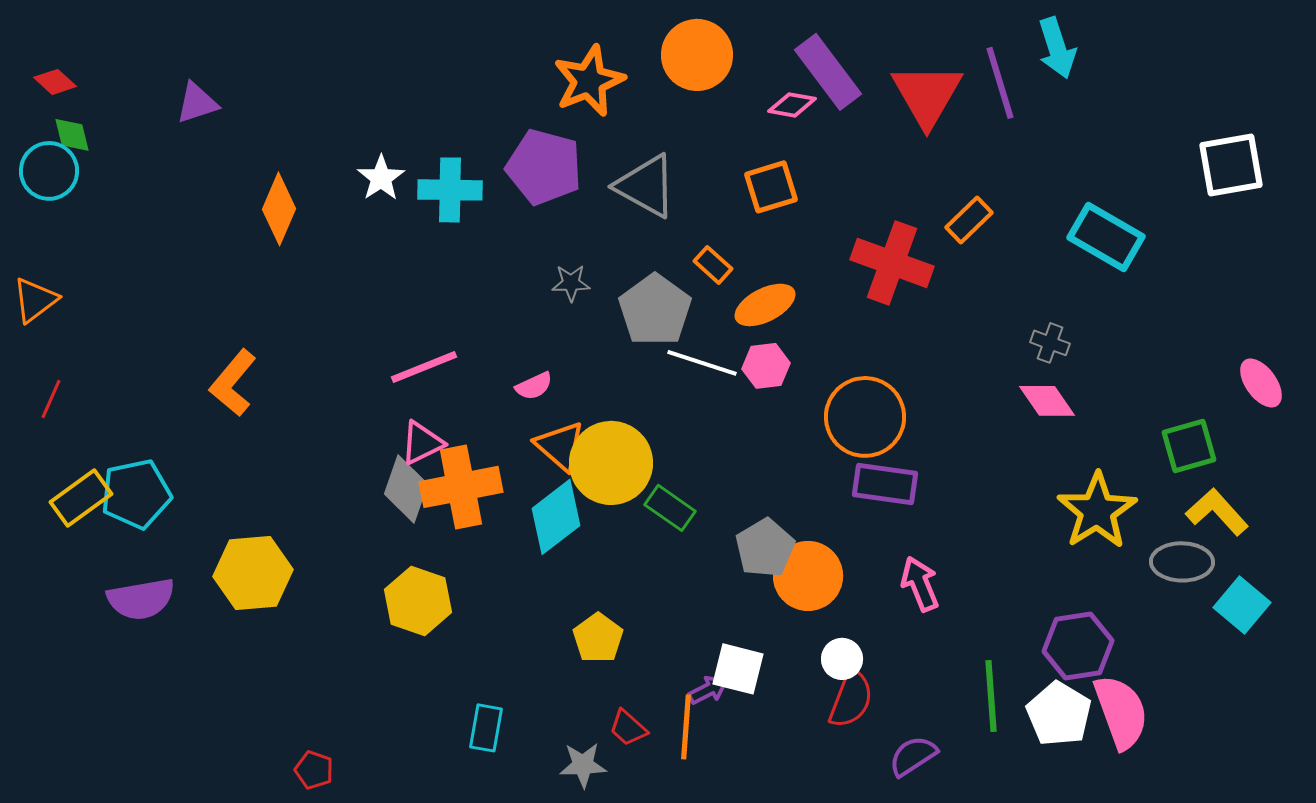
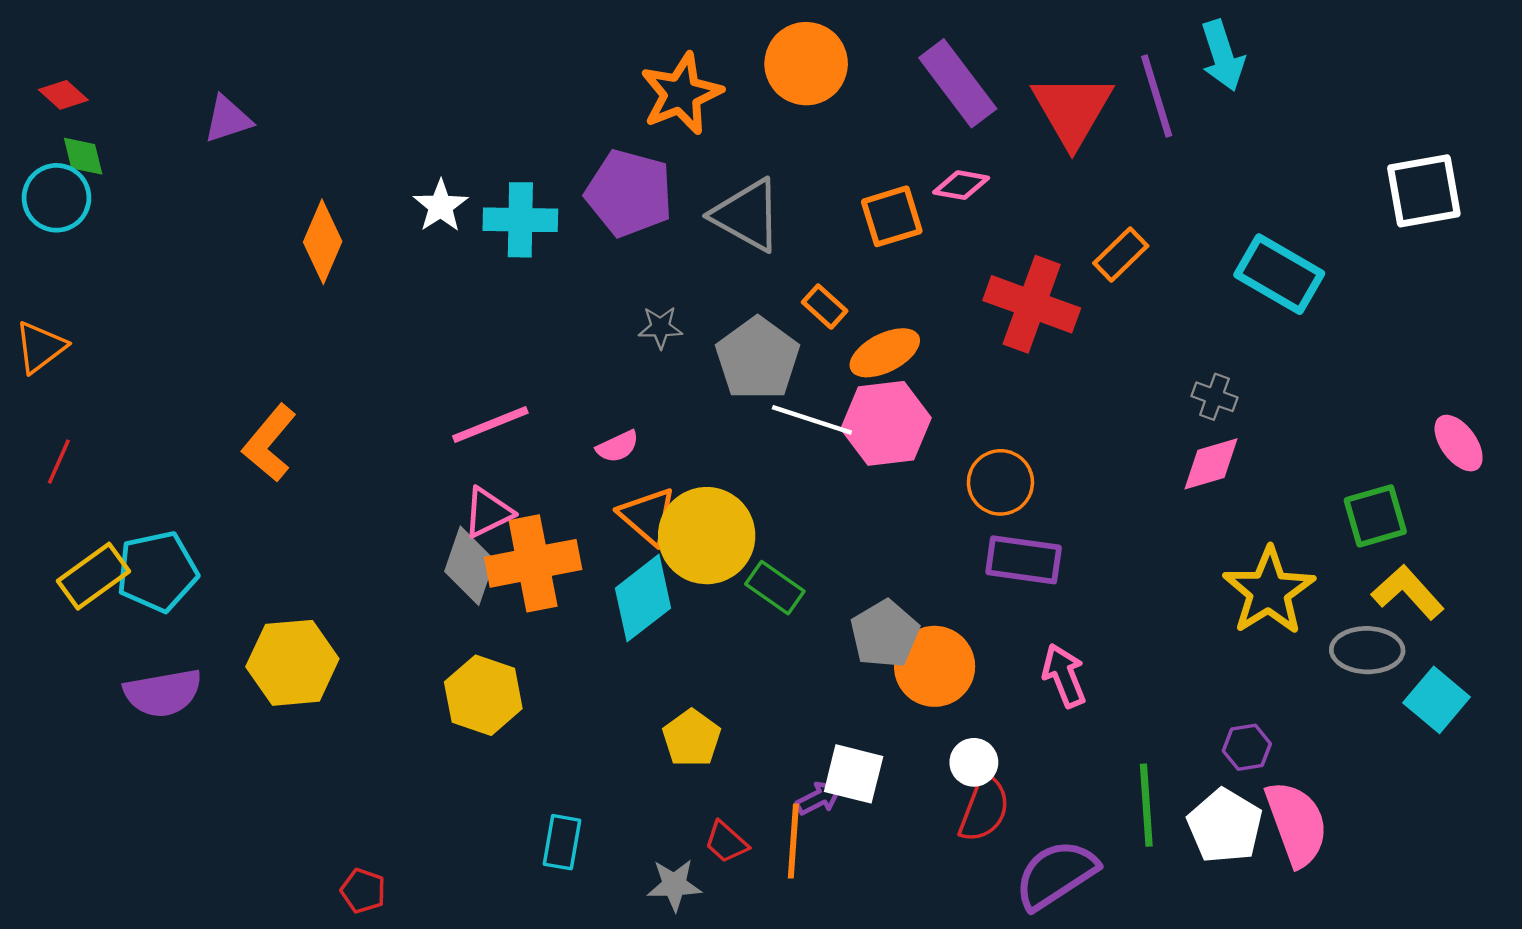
pink diamond: (792, 105) -> (961, 185), moved
pink hexagon: (766, 366) -> (886, 423), size x1.6
pink diamond: (1047, 401) -> (1211, 464), turned -72
orange circle: (865, 417) -> (1000, 482), size x0.7
purple hexagon: (1078, 646) -> (1247, 747), size x0.6
purple semicircle: (913, 756) -> (1056, 875), size x1.5

